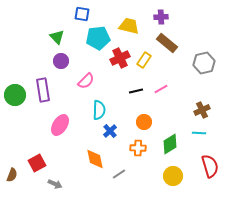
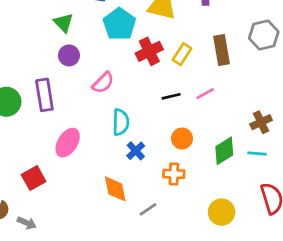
cyan pentagon: (98, 38) -> (119, 24), turned -30
brown rectangle: (167, 43) -> (222, 50), moved, turned 40
gray hexagon: (204, 63) -> (264, 35), moved
green diamond: (170, 144) -> (224, 151), moved
red square: (37, 163) -> (34, 178), moved
gray arrow: (55, 184) -> (27, 223), moved

